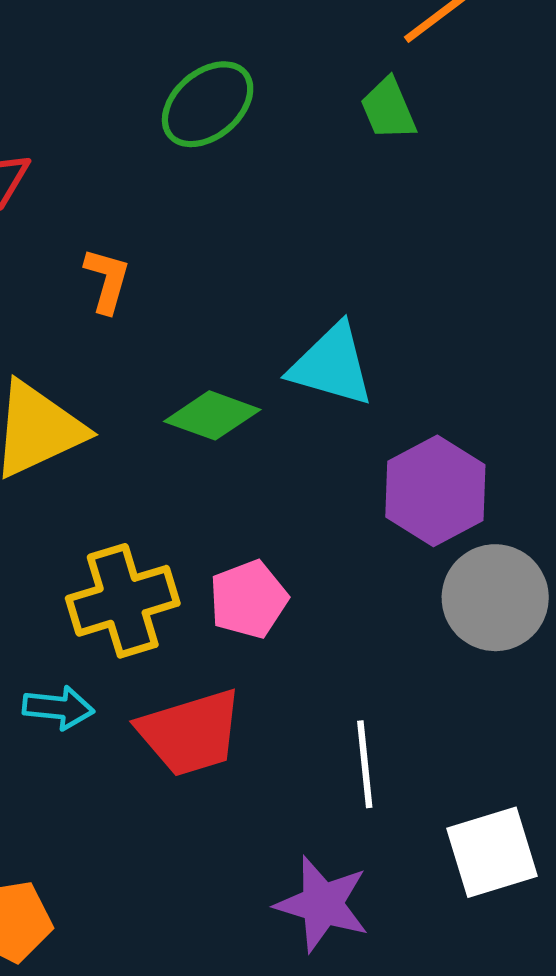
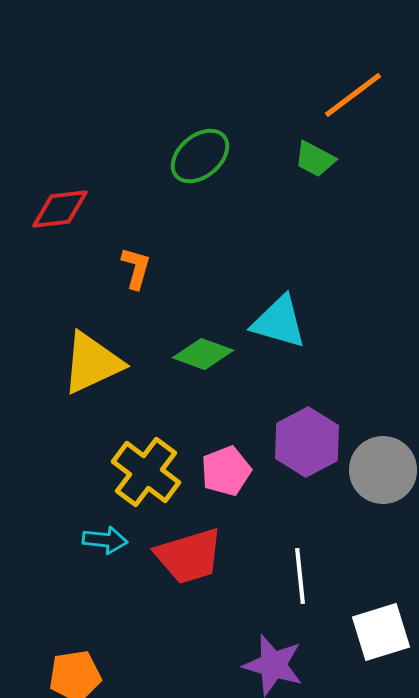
green trapezoid: (388, 109) -> (315, 159), turned -39
purple hexagon: (435, 491) -> (307, 442), moved
yellow cross: (123, 601) -> (146, 472), turned -36

